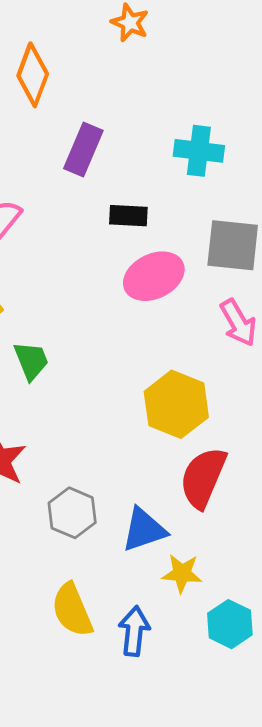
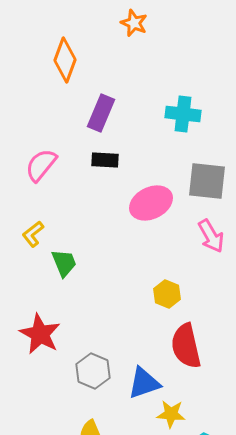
black rectangle: (128, 216) -> (105, 160), moved
yellow hexagon: (176, 404) -> (167, 294), size x0.6
red semicircle: (203, 478) -> (186, 346), turned -36

